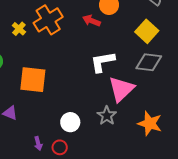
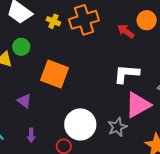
yellow cross: (19, 29) -> (53, 21), turned -32
white circle: (70, 122) -> (80, 124), size x1.6
purple arrow: (38, 143) -> (31, 135), moved

